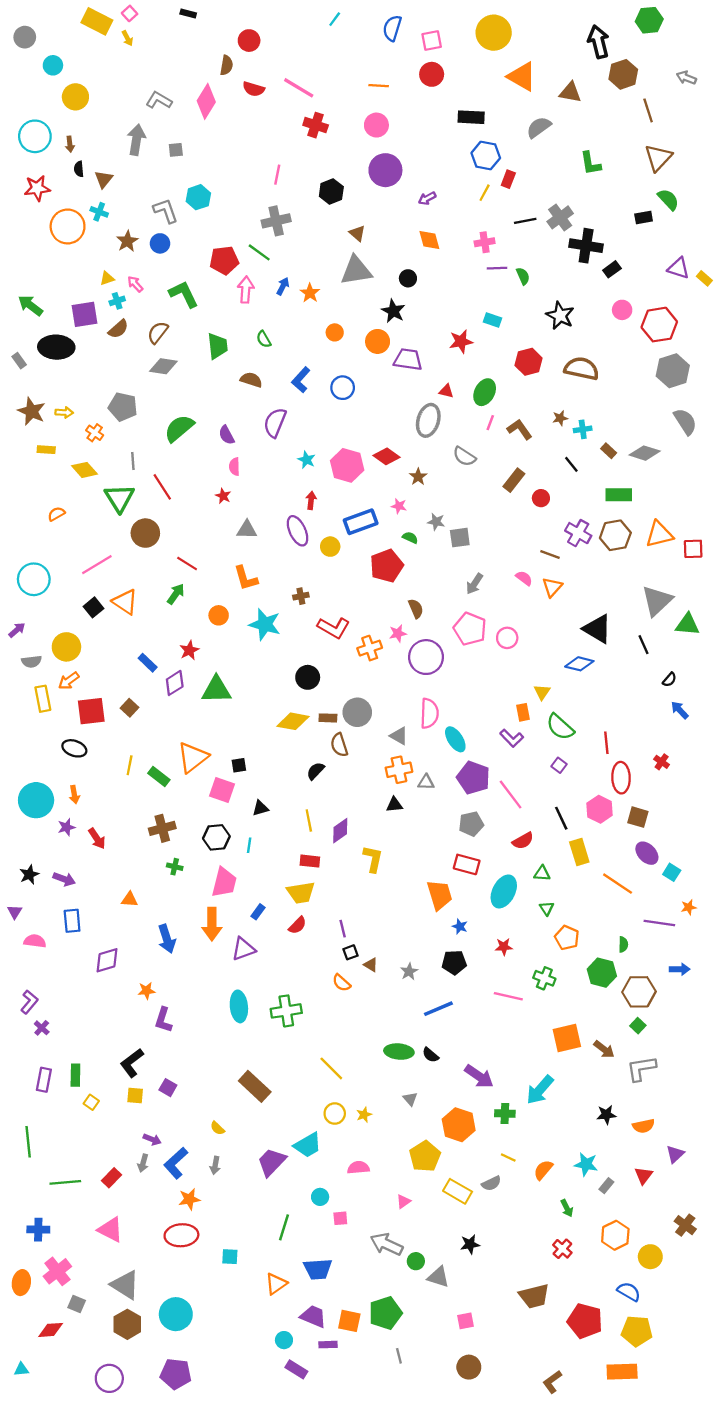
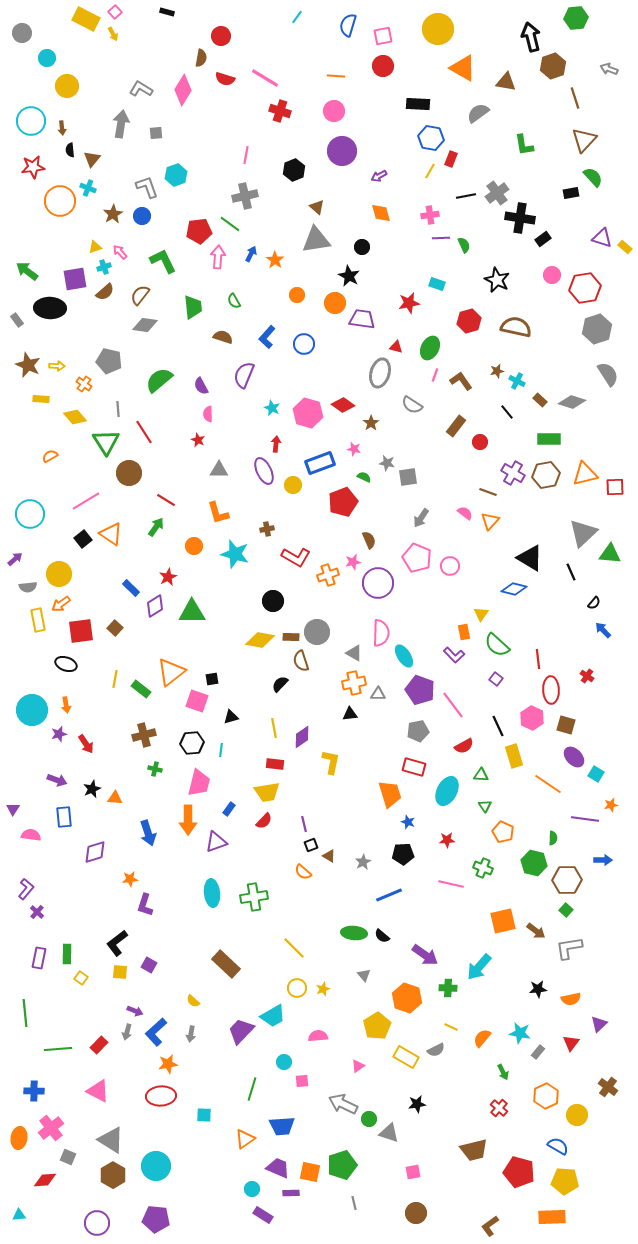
cyan cross: (583, 429) -> (517, 381), turned 35
black star: (29, 875) -> (92, 789), moved

